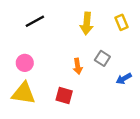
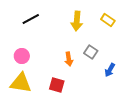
yellow rectangle: (122, 22) -> (108, 20), turned -32
blue arrow: (124, 79) -> (110, 70), turned -32

